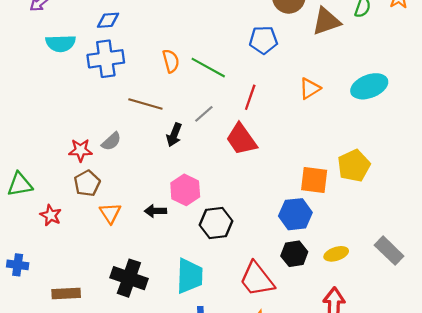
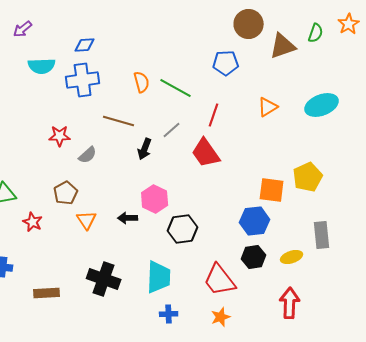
red star: (80, 150) -> (60, 136), moved
gray rectangle: (389, 251) -> (322, 235), moved, turned 40

